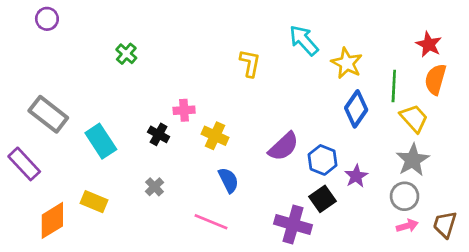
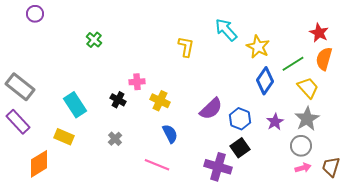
green line: (394, 86) -> (293, 64), turned 55
gray rectangle: (48, 114) -> (20, 87), moved
purple star: (356, 176) -> (275, 122), moved
yellow rectangle: (94, 202) -> (64, 137), moved

